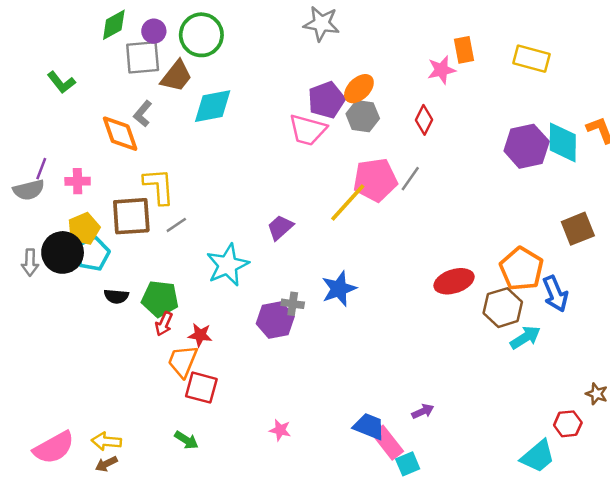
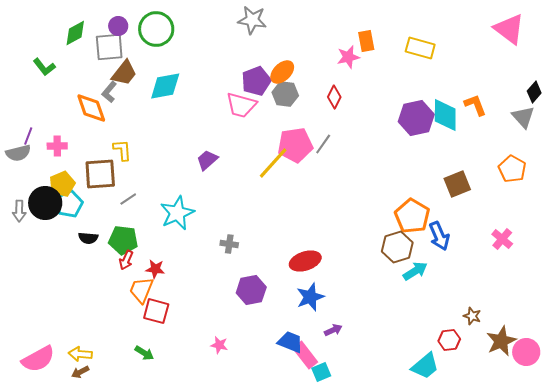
green diamond: (114, 25) -> (75, 33), moved
brown trapezoid: (176, 76) -> (124, 73), moved
yellow L-shape: (159, 186) -> (122, 150), size x0.7
gray line: (176, 225) -> (128, 199), moved
purple trapezoid: (280, 227) -> (207, 160), moved
red ellipse: (454, 281) -> (305, 261), moved
blue star: (339, 289) -> (310, 297), moved
purple hexagon: (275, 320) -> (251, 290), moved

